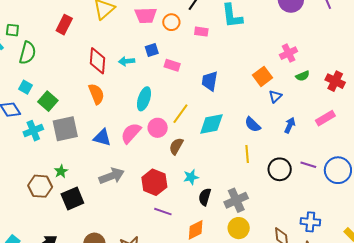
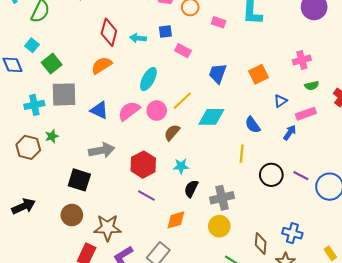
orange square: (262, 76) -> (258, 74), moved
orange semicircle: (96, 94) -> (102, 65), turned -110
pink rectangle: (325, 118) -> (306, 114), moved
cyan cross: (33, 131) -> (34, 105), moved
black square: (72, 198) -> (79, 180), moved, turned 30

